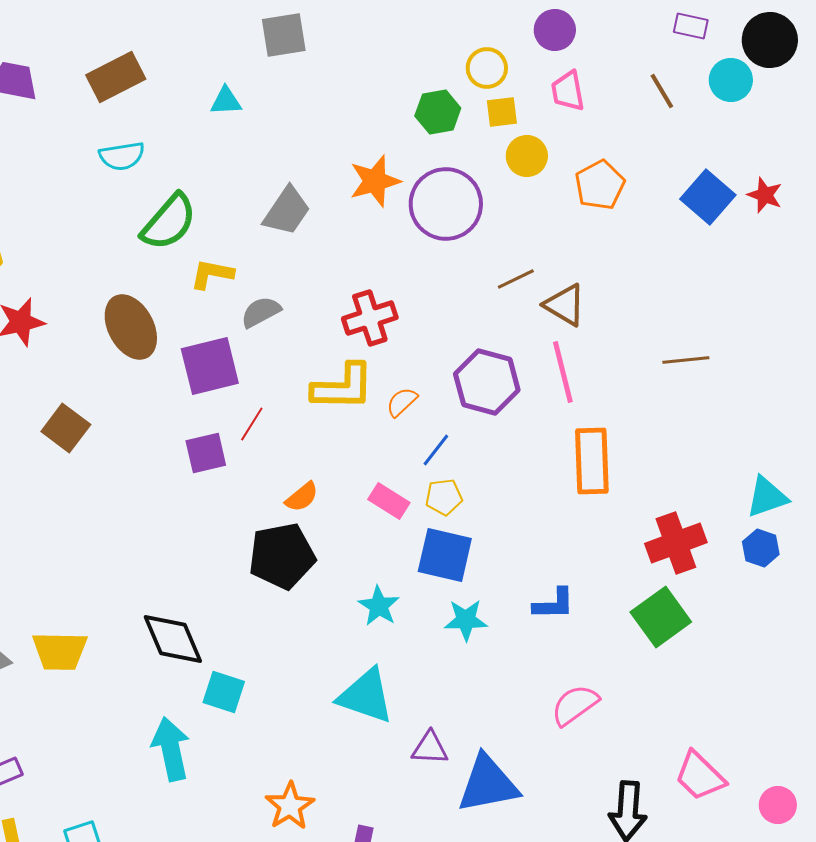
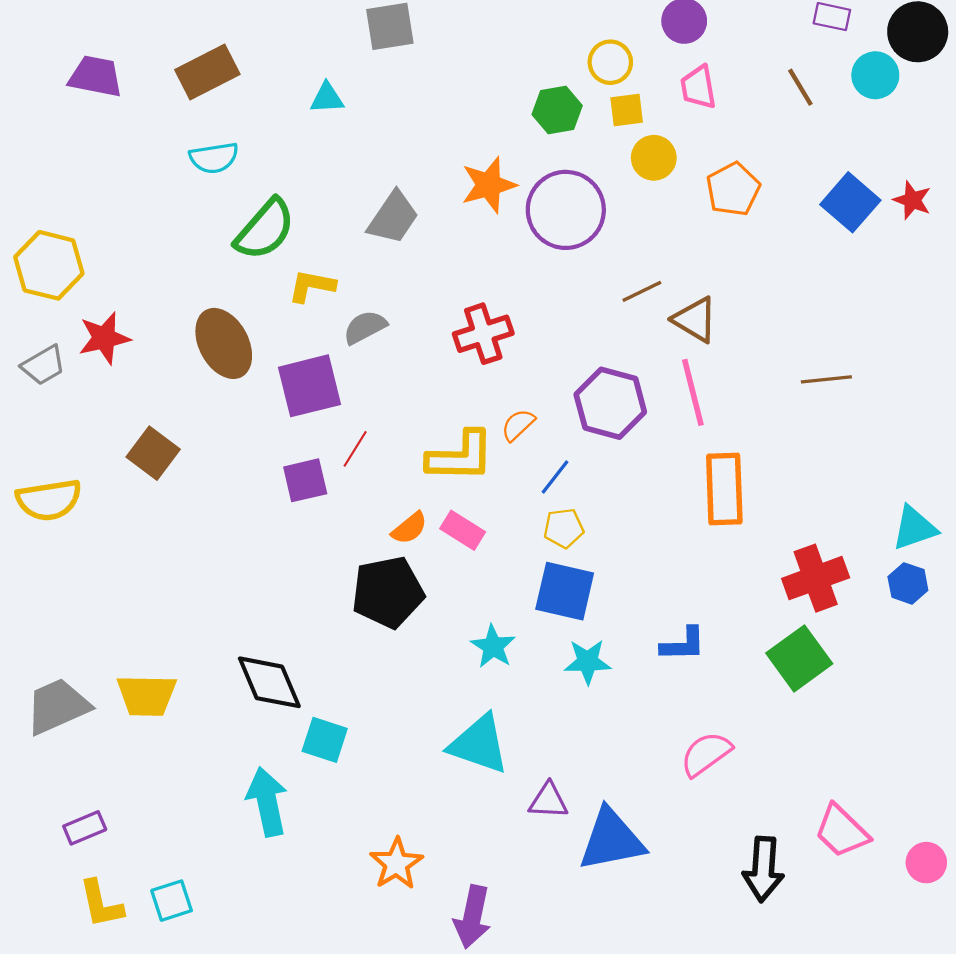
yellow L-shape: (343, 387) -> (460, 456), moved
pink rectangle: (389, 501) -> (463, 530), moved

